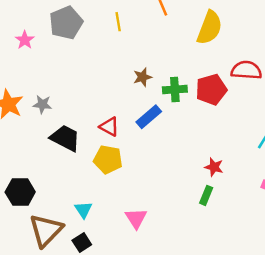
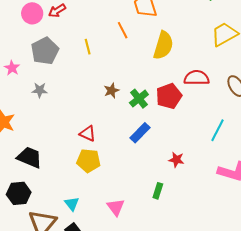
green cross: (175, 90) -> (139, 99), turned -30
gray star: (42, 104) -> (40, 90), moved
blue rectangle: (149, 117) -> (140, 133), moved
black trapezoid: (65, 138) -> (29, 157), moved
green rectangle: (206, 195) -> (158, 191), moved

